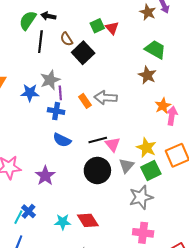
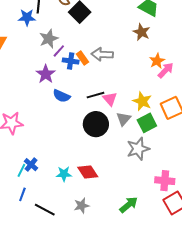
blue star: (30, 93) -> (27, 17), moved
purple line: (60, 93) -> (59, 51), turned 48
blue cross: (56, 111) -> (71, 61), moved
pink arrow: (172, 116) -> (166, 70), turned 36
purple star: (45, 176) -> (46, 74), moved
pink cross: (143, 233) -> (165, 181), moved

